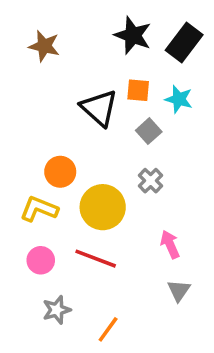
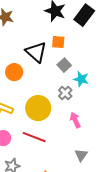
cyan star: (179, 99) -> (81, 79), moved
orange circle: (60, 172) -> (14, 72), moved
pink arrow: (170, 244) -> (75, 120), moved

